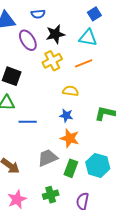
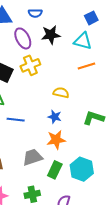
yellow cross: (52, 61) -> (30, 65), moved
orange line: (84, 63) -> (86, 66), moved
orange star: (70, 138) -> (56, 140), turned -30

